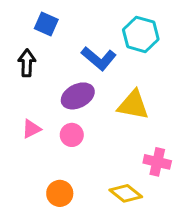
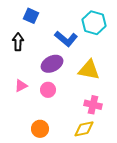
pink cross: (157, 162) -> (93, 105), moved
yellow diamond: (126, 193) -> (84, 129), turned -50

